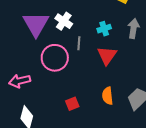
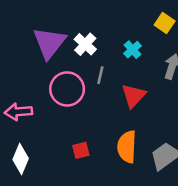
cyan cross: (104, 29) -> (133, 50), moved, turned -32
orange semicircle: (108, 96) -> (127, 147), size x1.4

